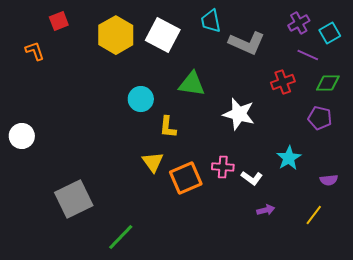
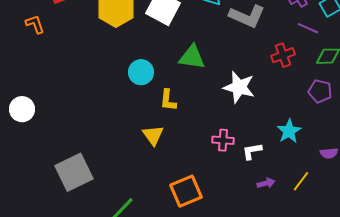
orange square: (186, 178) -> (186, 191), moved
white L-shape: (252, 178) -> (252, 151), turned 135
yellow line: (314, 215) -> (301, 181), moved

